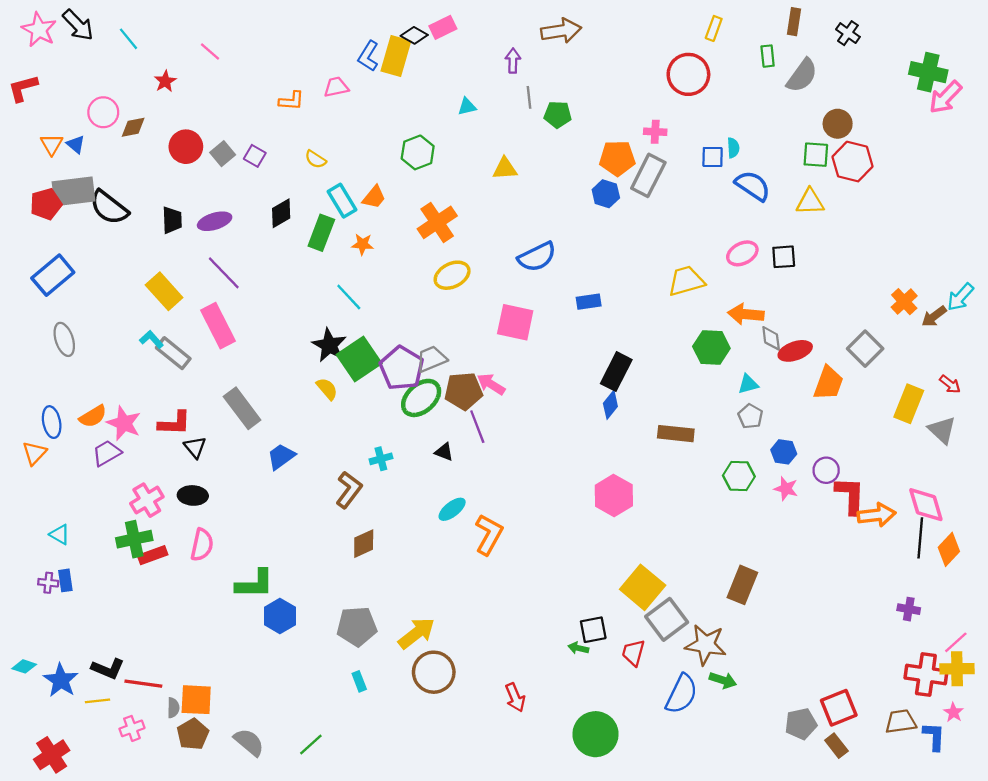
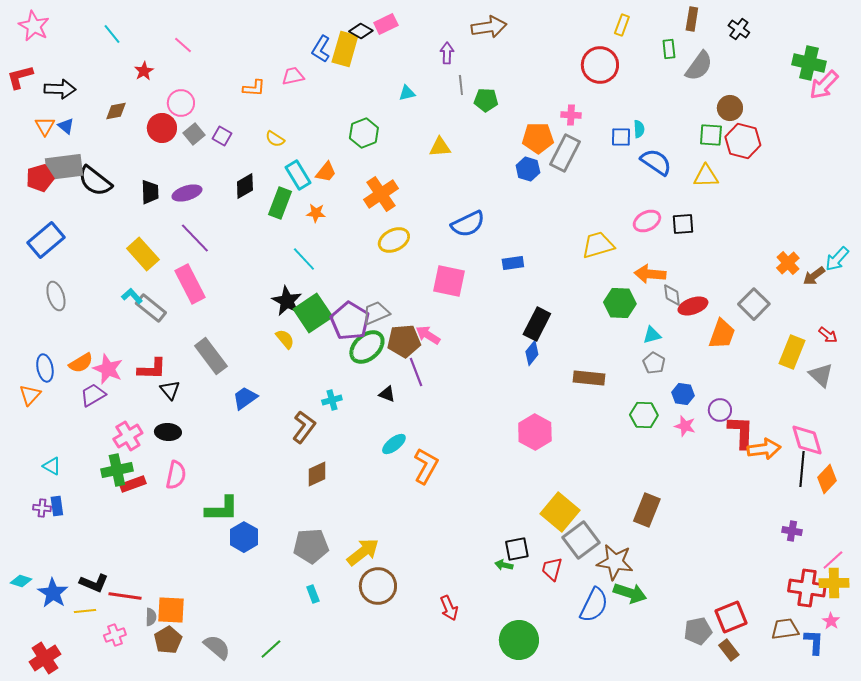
black arrow: (78, 25) -> (60, 89), moved, turned -44
pink circle: (103, 112) -> (181, 103), moved
green arrow: (723, 680) -> (630, 593), size x1.4

